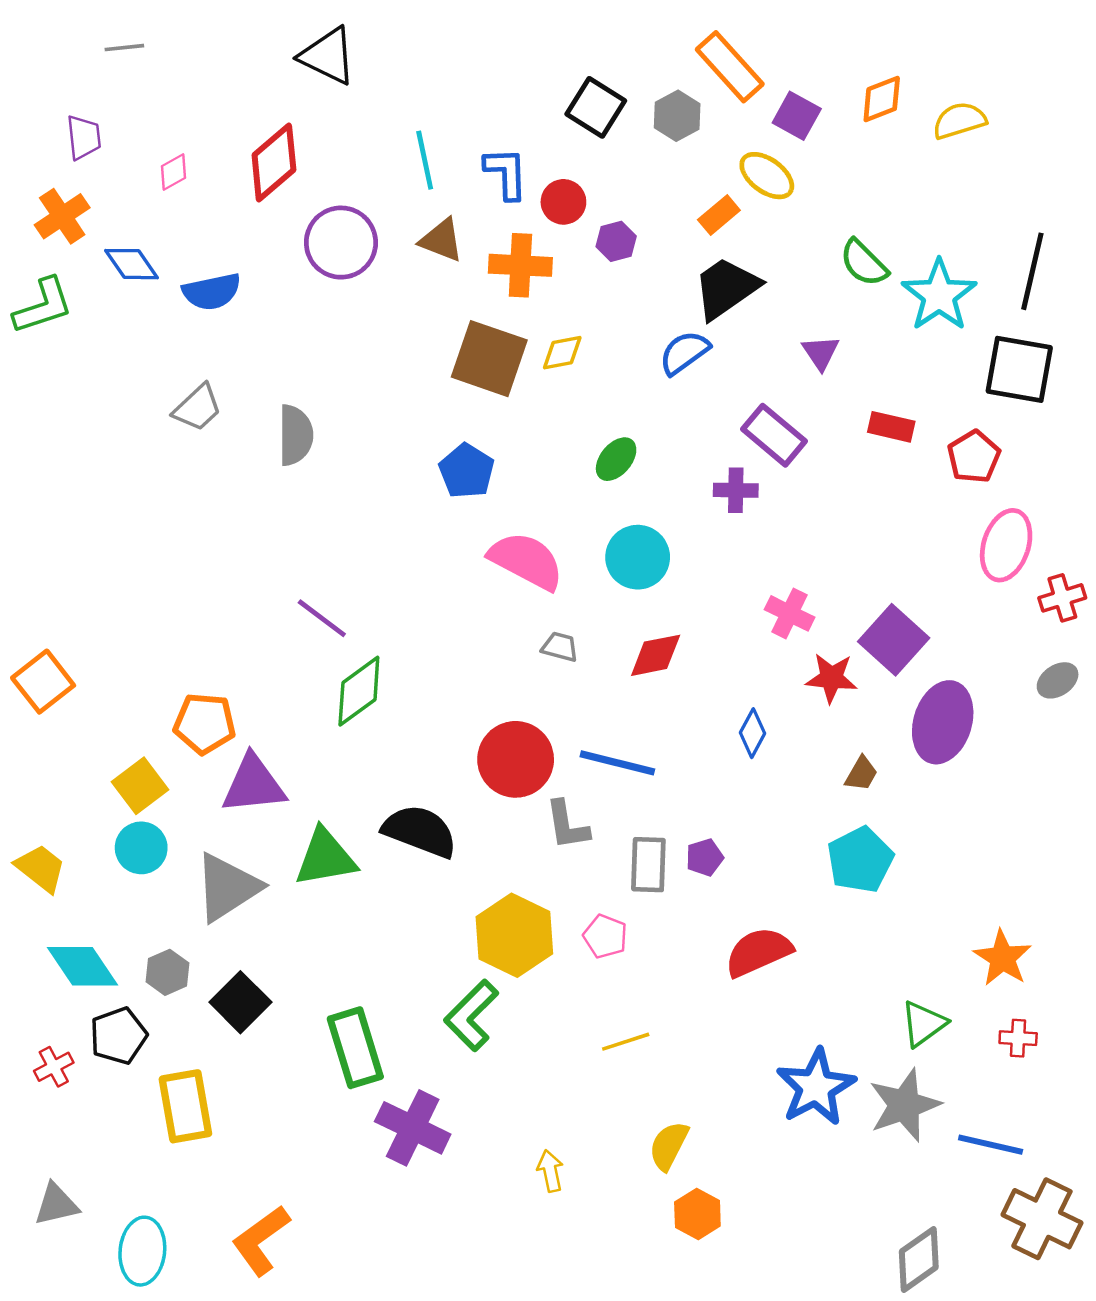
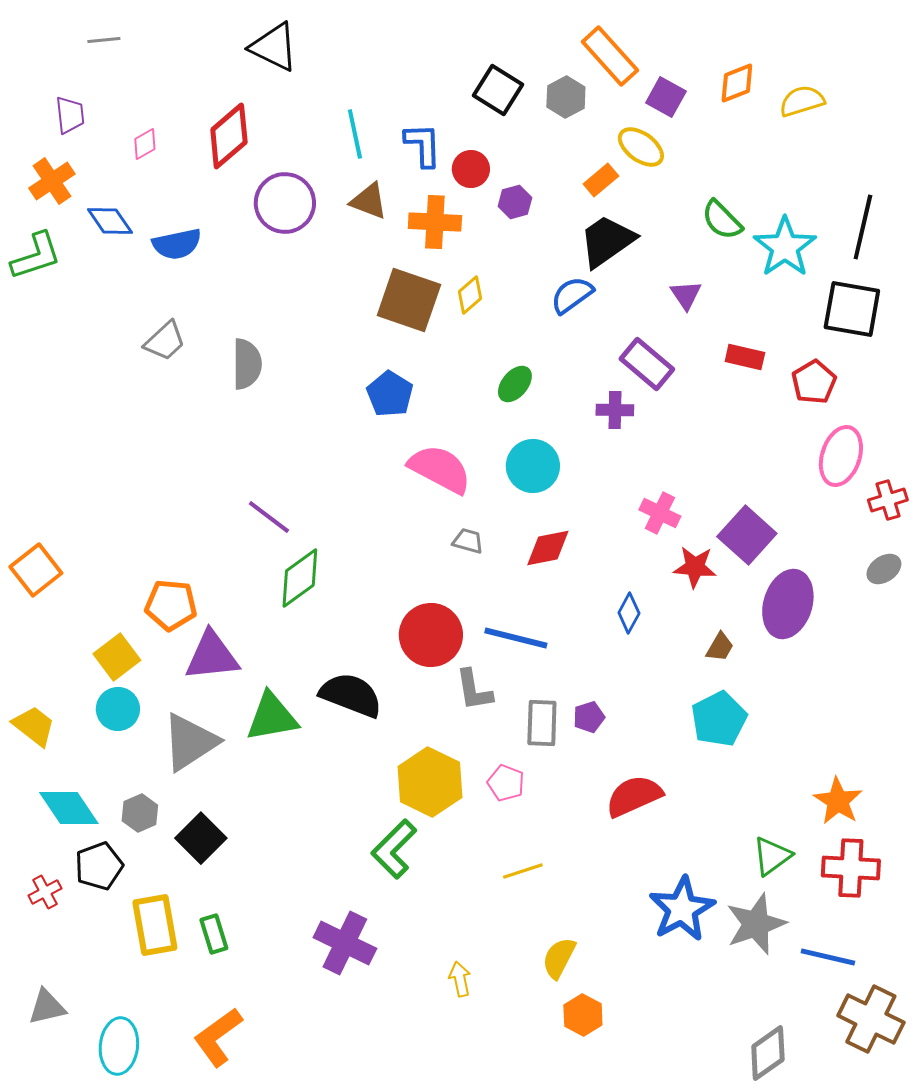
yellow diamond: (562, 353) -> (470, 295), turned -30
red cross: (1018, 1038) -> (851, 868), size x1.8
green rectangle: (355, 1048) -> (214, 934), moved, size x0.6

